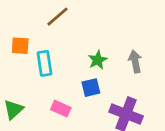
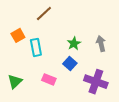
orange square: (20, 46) -> (18, 35), turned -32
blue square: (91, 88) -> (70, 64), turned -32

